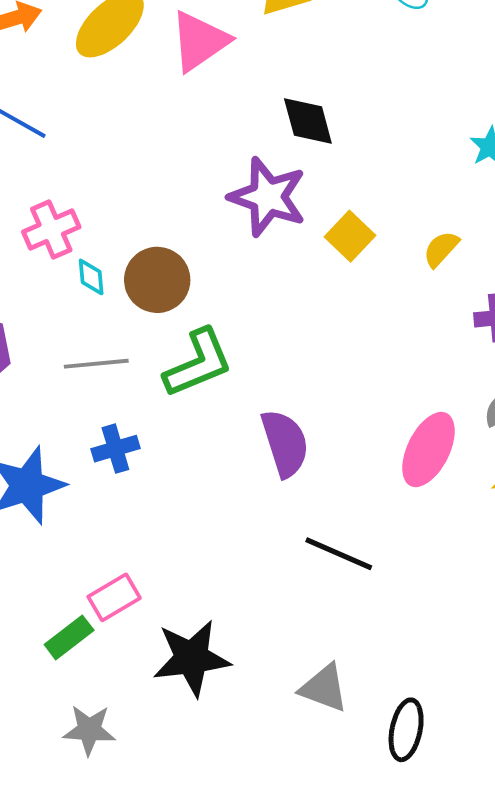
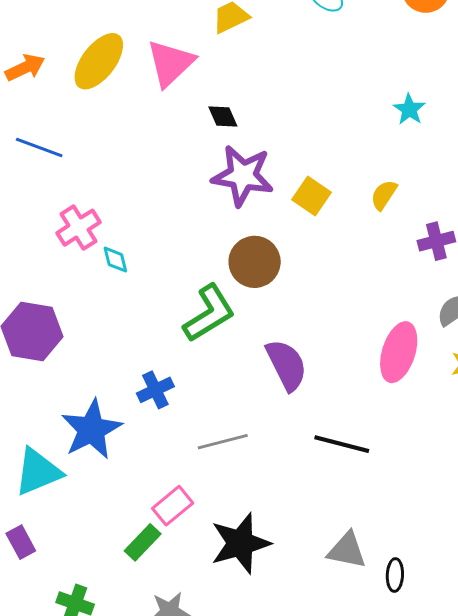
black diamond: (308, 121) -> (223, 117), moved, size x0.7
brown circle: (157, 280) -> (255, 262), moved
gray line: (96, 364) -> (223, 442), moved
black ellipse: (406, 730) -> (395, 575), moved, size x0.7

